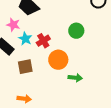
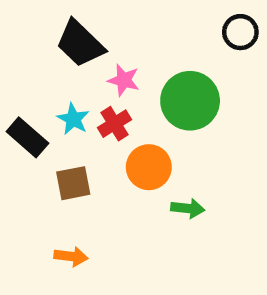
pink star: (13, 25) -> (124, 80), moved
green circle: (76, 31) -> (190, 101), size x1.6

